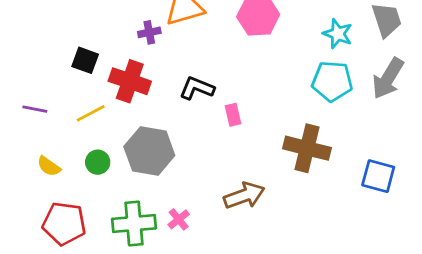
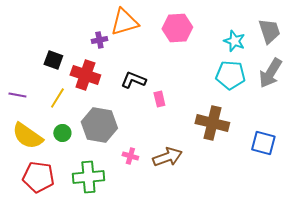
yellow line: (91, 113) -> (57, 98), turned -30
yellow semicircle: (49, 166) -> (27, 136), size x1.8
pink cross: (179, 219) -> (130, 156), moved, turned -35

